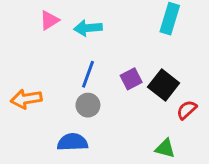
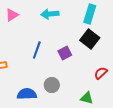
cyan arrow: (88, 28) -> (50, 14), moved
black square: (164, 85) -> (90, 39), moved
gray circle: (88, 105) -> (52, 85), moved

